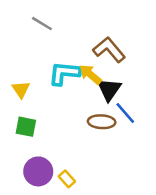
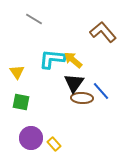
brown L-shape: (109, 50) -> (103, 32), moved
black triangle: (109, 89) -> (74, 83), moved

